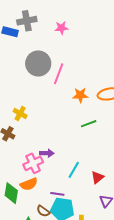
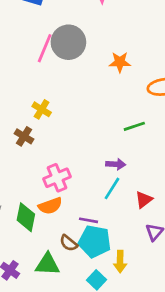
pink line: (59, 74) -> (45, 48), moved
orange star: (80, 95) -> (120, 62), moved
purple arrow: (47, 153) -> (116, 164), moved

